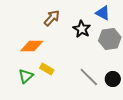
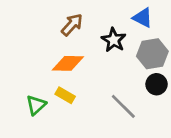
orange diamond: (32, 46) -> (68, 63), moved
black circle: (113, 79) -> (157, 84), moved

